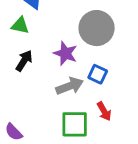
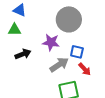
black arrow: (24, 61) -> (23, 54), turned 49
red arrow: (104, 111) -> (85, 69), moved

